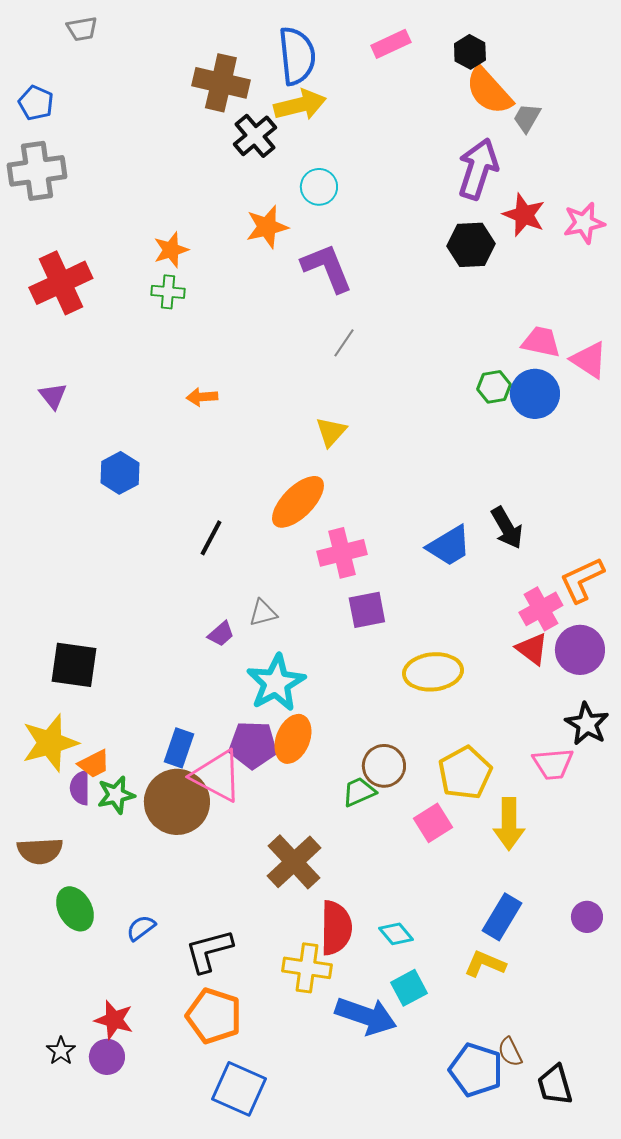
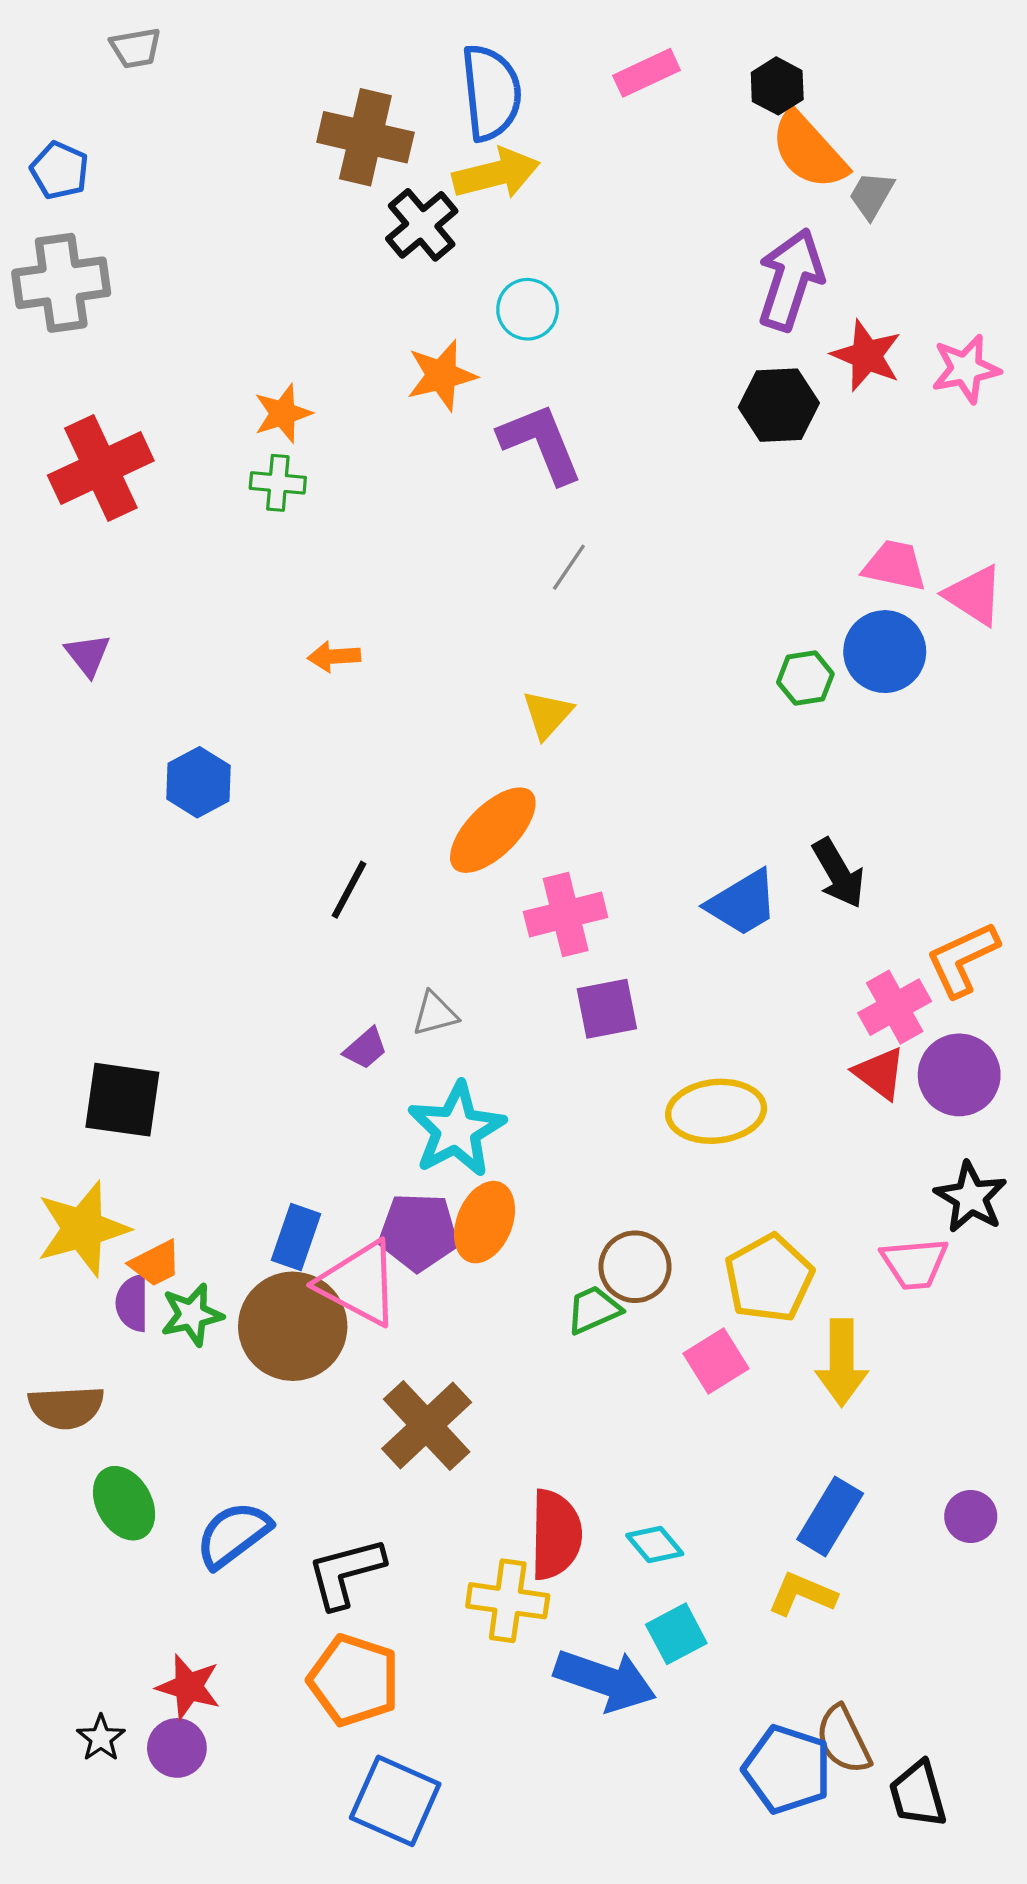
green hexagon: (494, 387) -> (805, 678), moved
brown cross: (294, 862) -> (427, 1425), moved
blue semicircle: (141, 928) -> (233, 1535), size x1.6
brown semicircle: (510, 1052) -> (843, 1740), size x1.4

